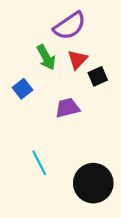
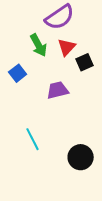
black circle: (93, 183) -> (81, 157), size x0.7

